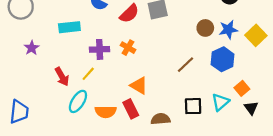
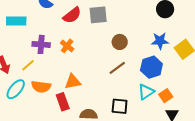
brown circle: (205, 28) -> (120, 42), moved
orange triangle: (139, 86) -> (73, 82), turned -48
cyan triangle: (220, 102) -> (146, 92), moved
orange semicircle: (106, 112) -> (41, 87), moved

